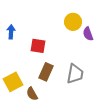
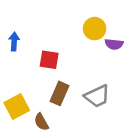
purple semicircle: (88, 34) -> (114, 44), turned -64
gray trapezoid: (75, 74) -> (97, 96), turned 55

